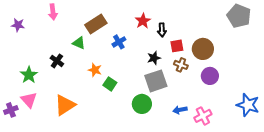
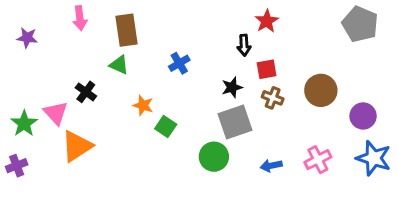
red star: (143, 21) -> (267, 21), moved
brown rectangle: (96, 24) -> (127, 30), moved, turned -65
brown circle: (203, 49) -> (321, 90), moved
green star: (29, 75) -> (24, 124), moved
purple circle: (210, 76) -> (363, 116), moved
pink triangle: (29, 100) -> (56, 113), moved
orange triangle: (65, 105) -> (77, 146), moved
pink cross: (203, 116) -> (318, 160), moved

